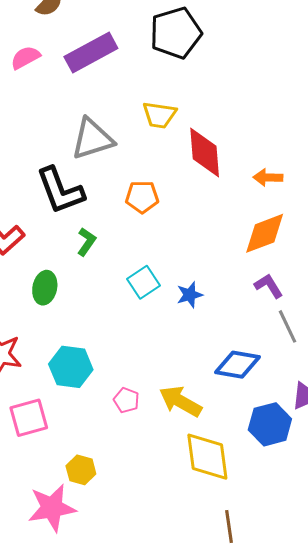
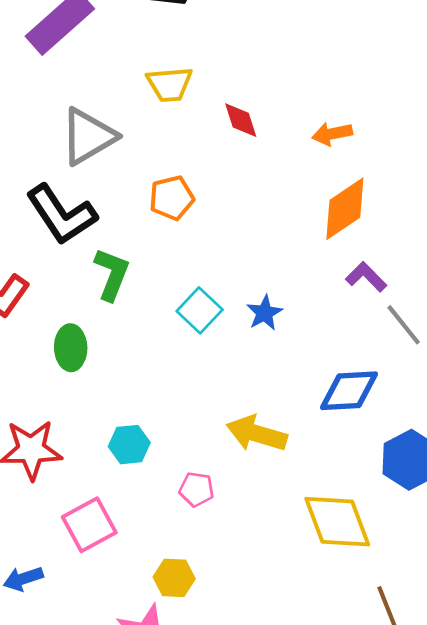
red diamond: (205, 153) -> (241, 120), size x0.6
green L-shape: (86, 242) -> (112, 274), size x1.4
cyan hexagon: (71, 367) -> (129, 445), size x0.7
pink pentagon: (126, 400) -> (196, 489), moved
yellow arrow: (180, 401) -> (257, 434), moved

